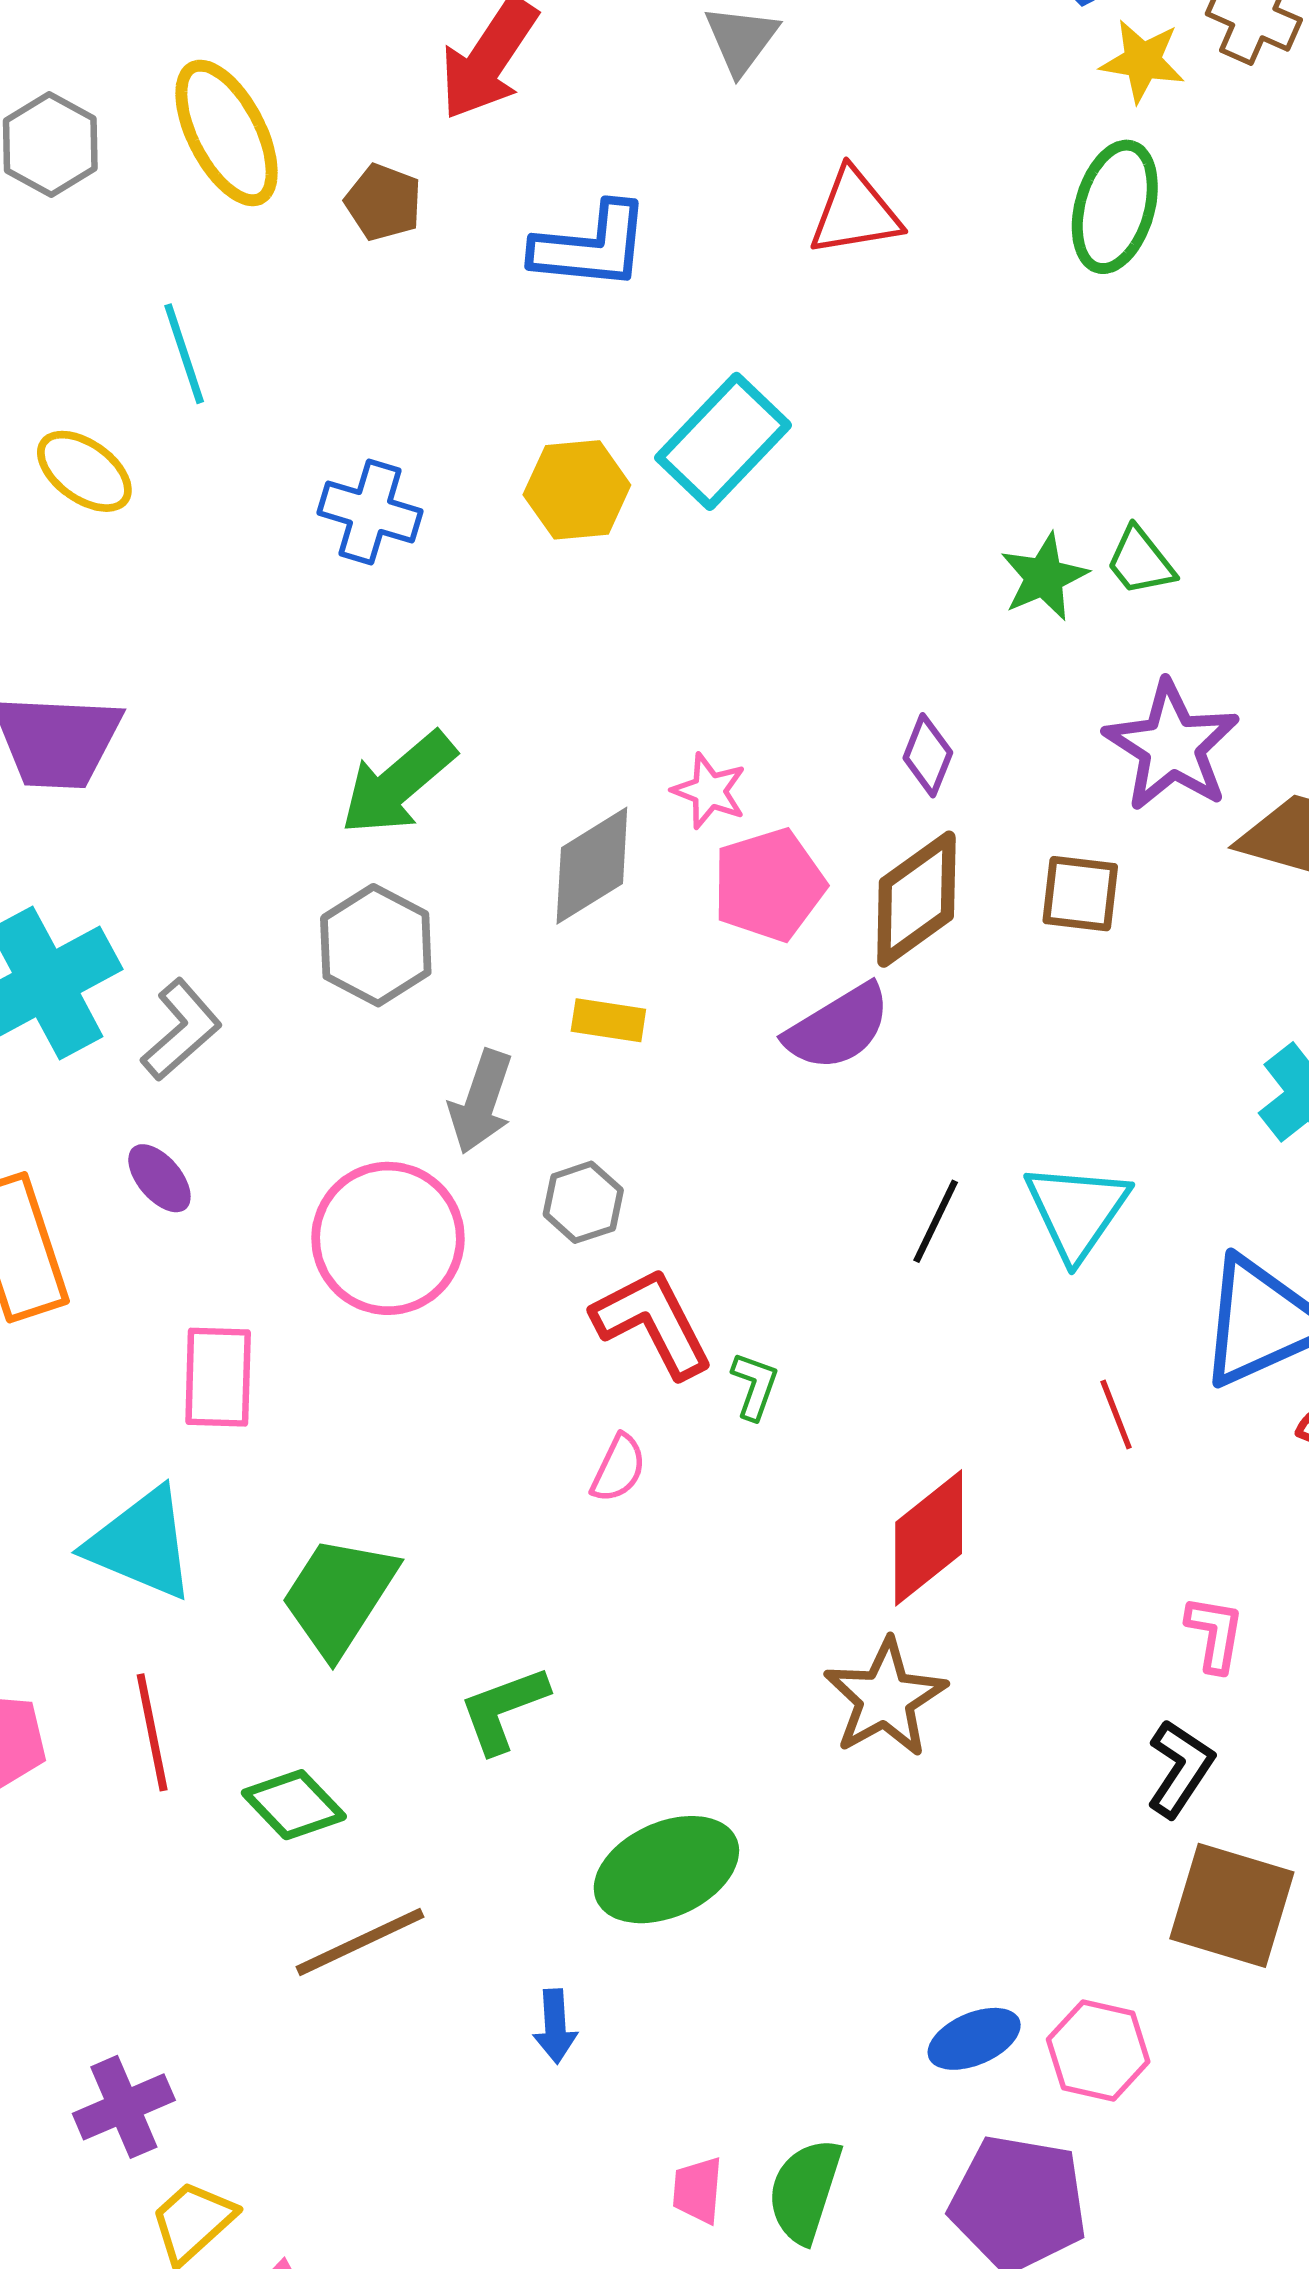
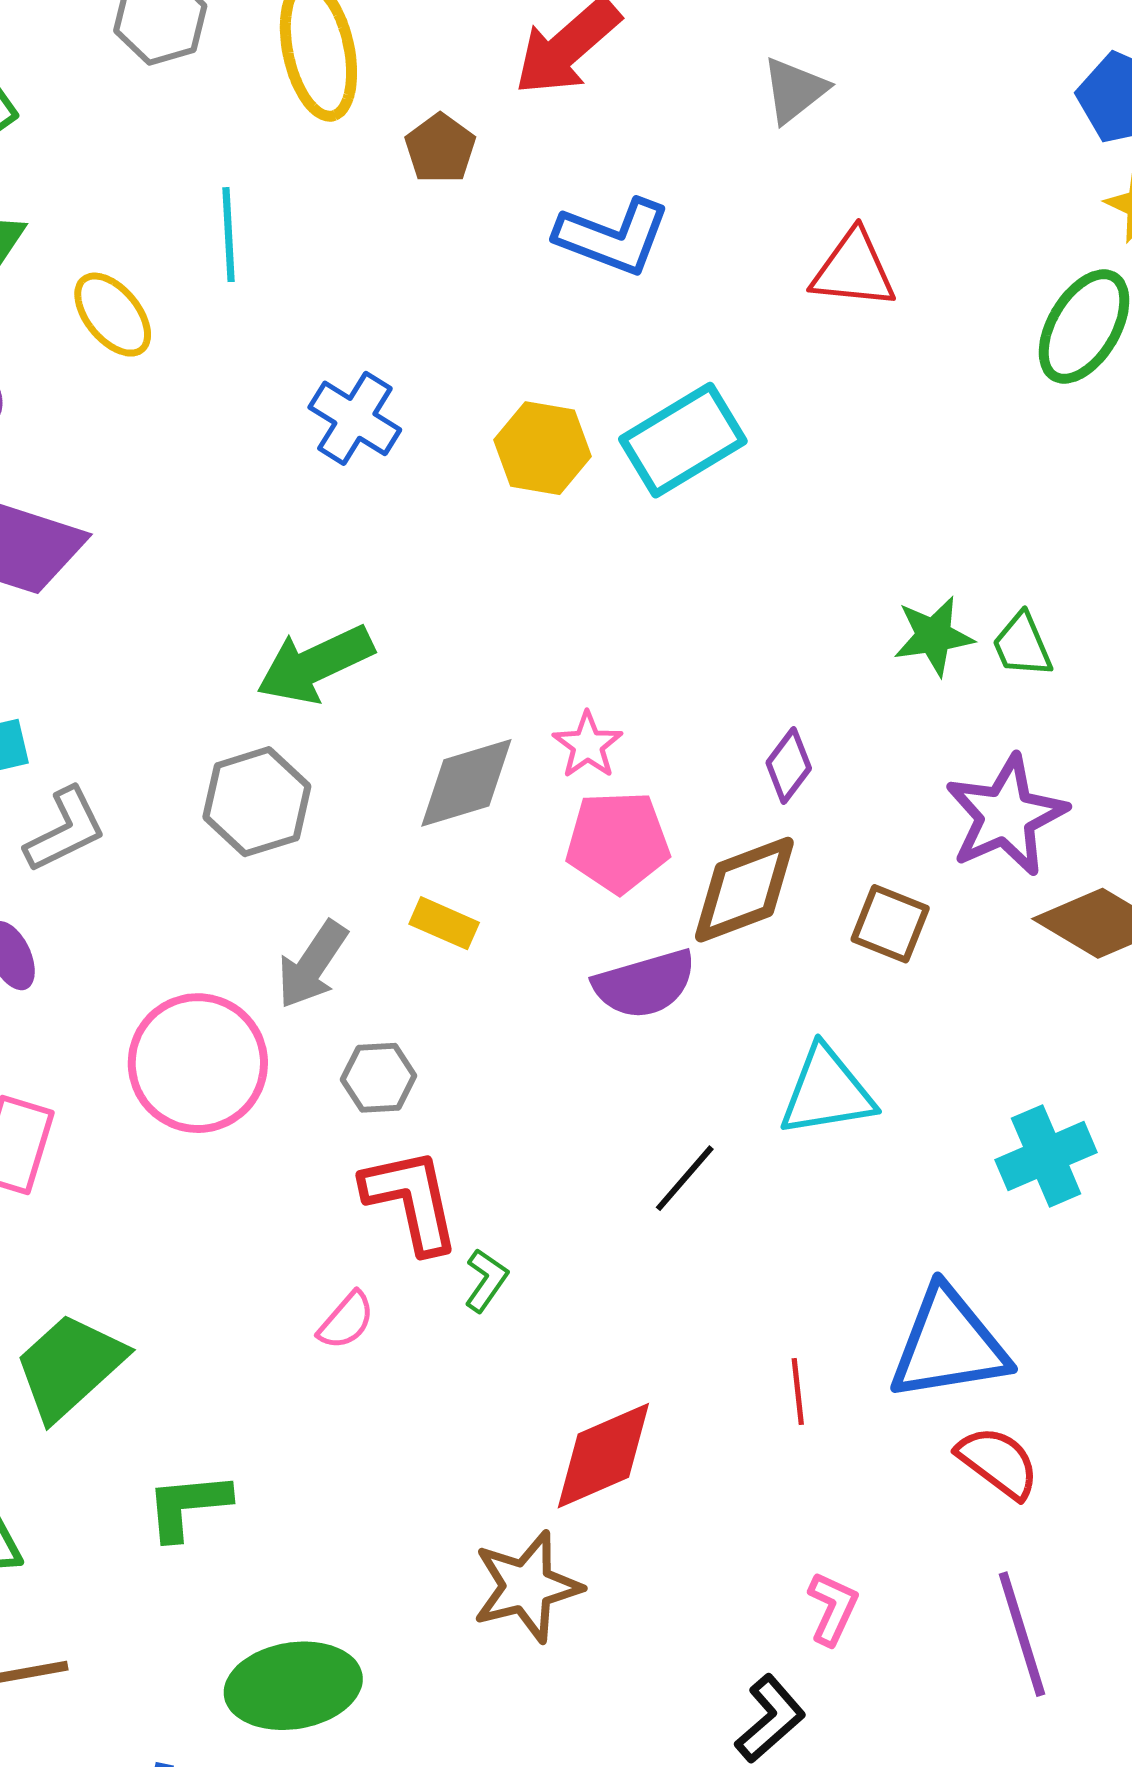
cyan triangle: (1077, 1211) -> (827, 1092), moved, turned 31

